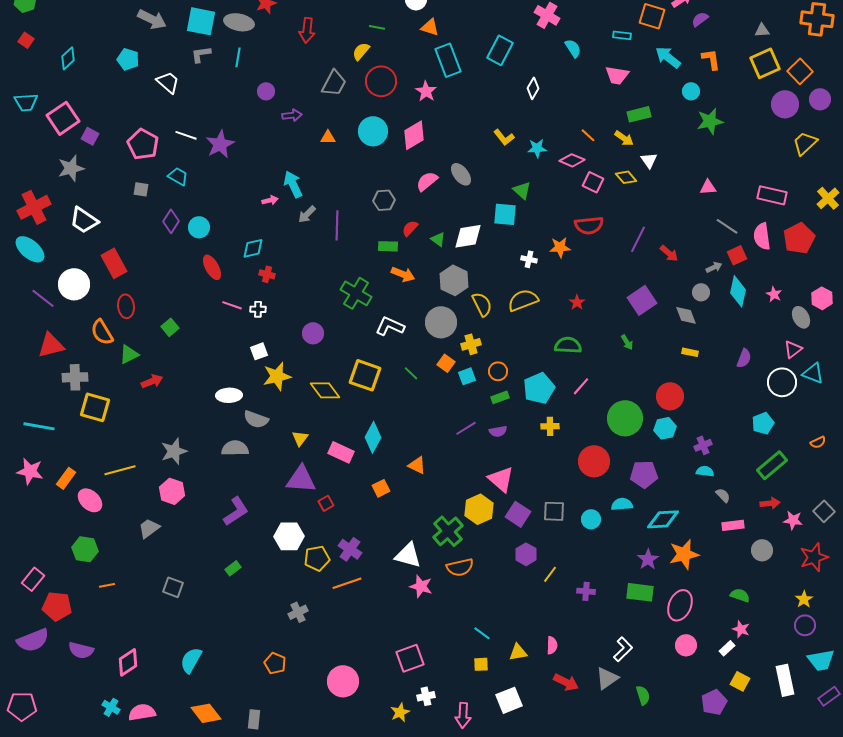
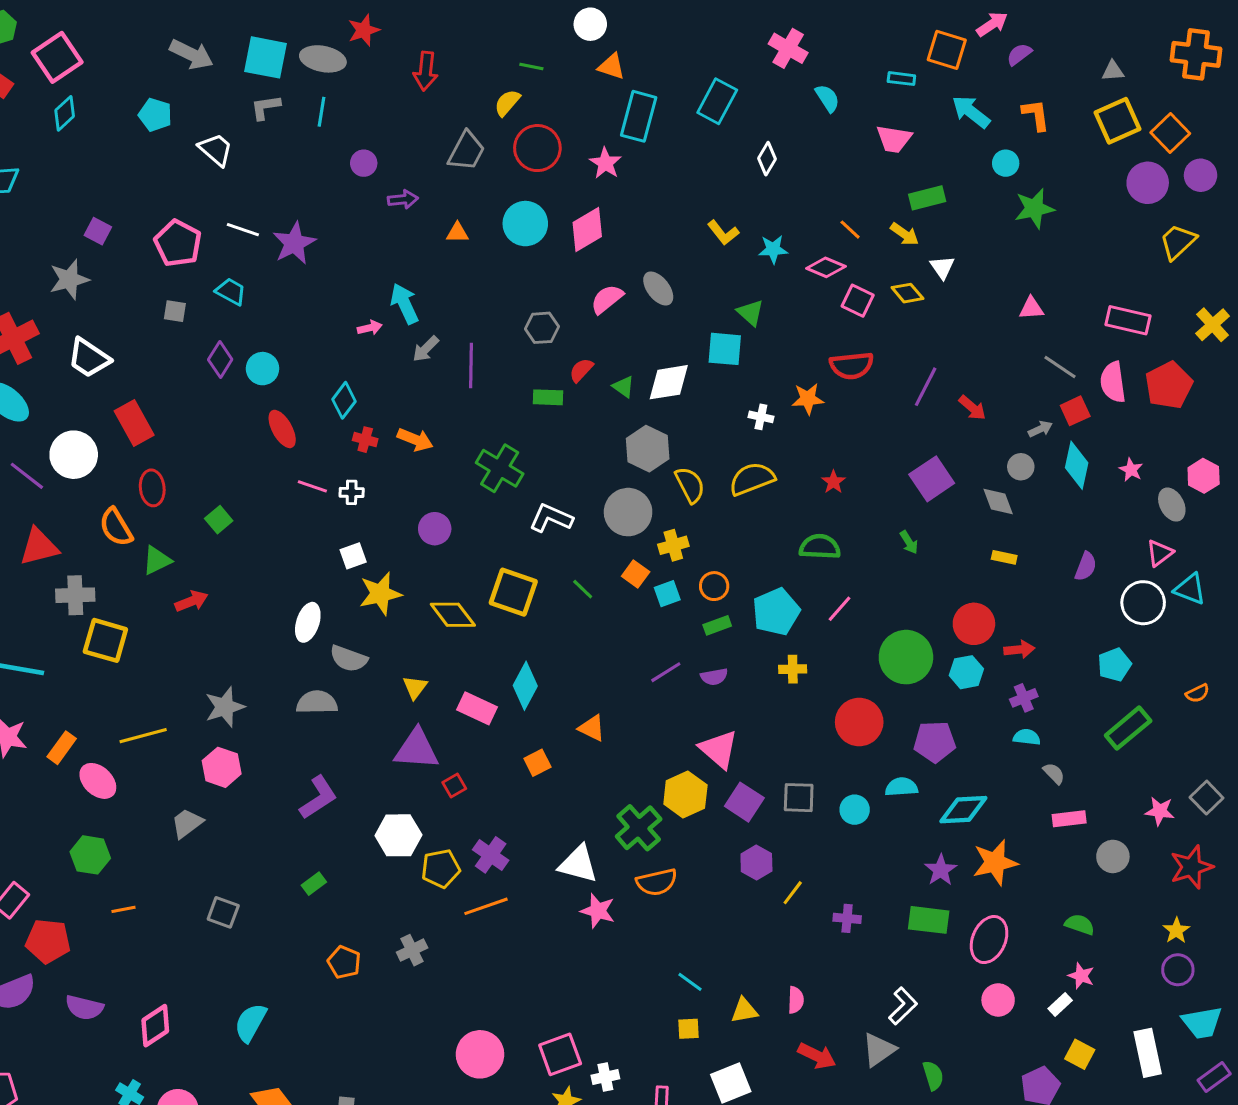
cyan rectangle: (448, 60) -> (639, 116), turned 36
pink square: (63, 118) -> (57, 57), moved
cyan diamond: (253, 248) -> (344, 400), turned -40
orange arrow: (403, 274) -> (415, 440), moved
white ellipse: (229, 395) -> (308, 622), turned -70
red arrow: (770, 503) -> (1019, 650), moved
pink square: (410, 658) -> (560, 1054), moved
orange pentagon: (275, 663) -> (344, 962), moved

